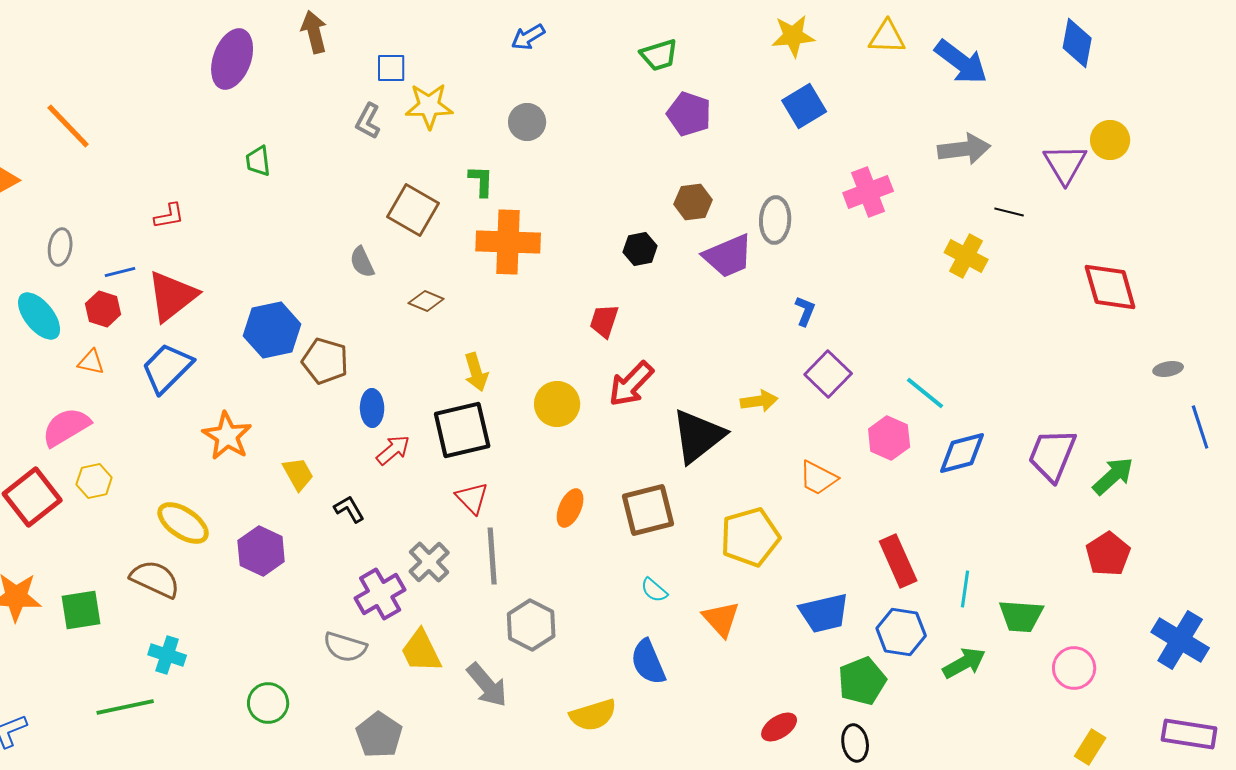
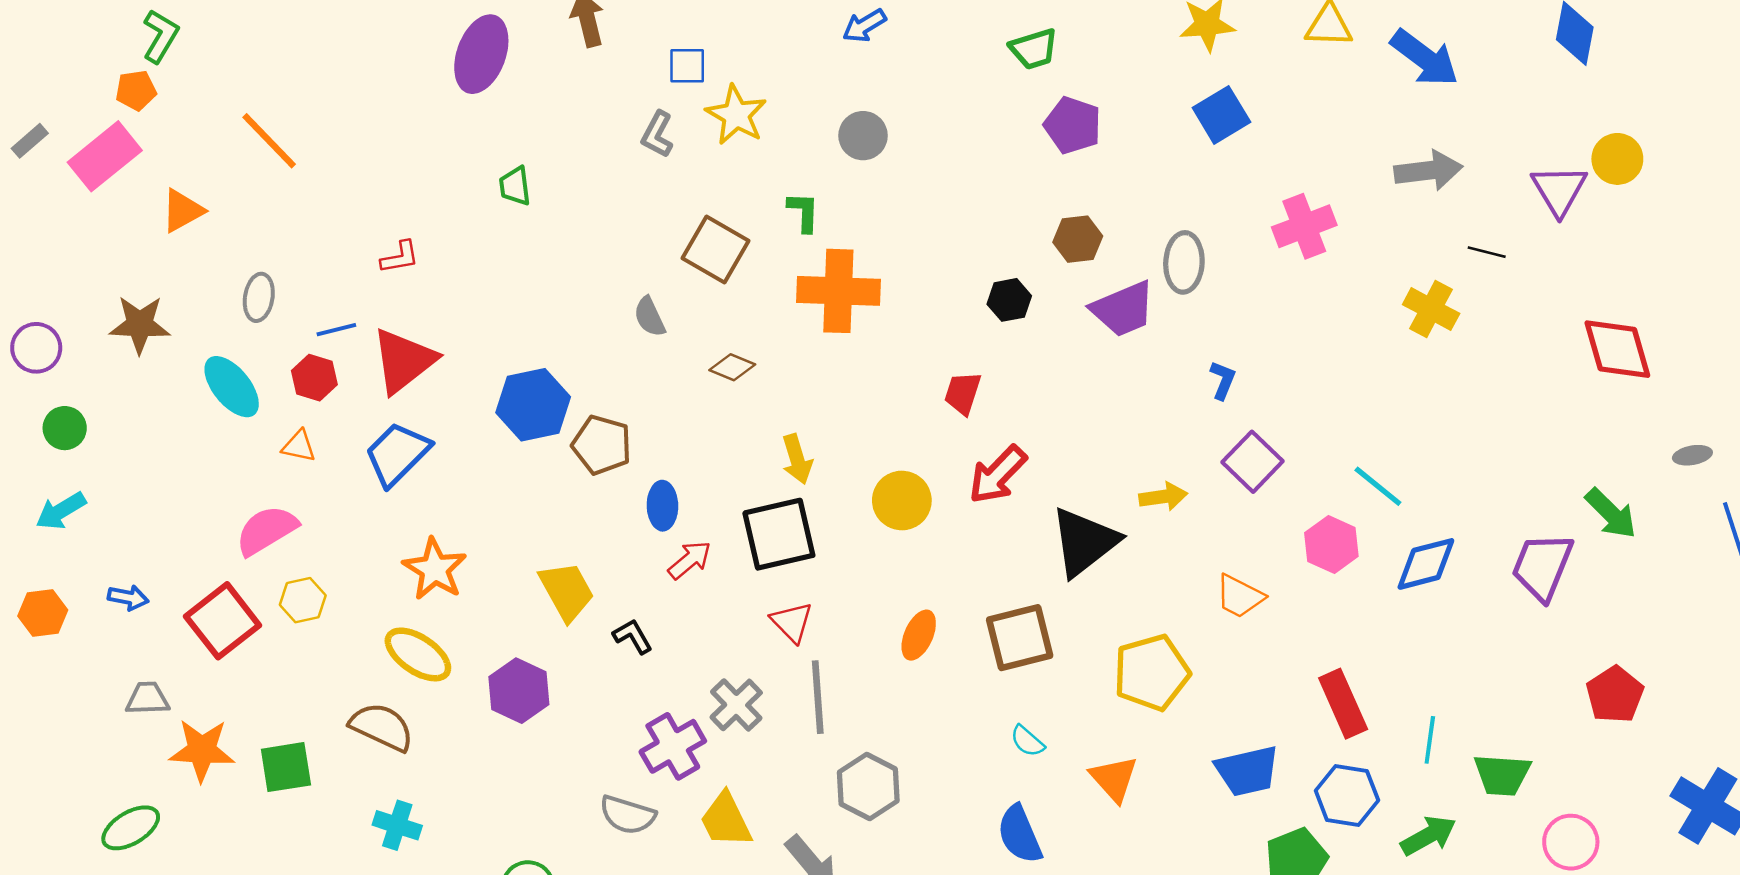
yellow star: (429, 106) -> (736, 115), turned 30
orange star: (227, 436) -> (435, 569), moved
yellow trapezoid: (298, 474) -> (567, 591), size x1.4
green arrow: (1113, 476) -> (1611, 513), moved, turned 87

